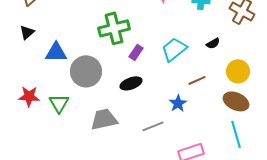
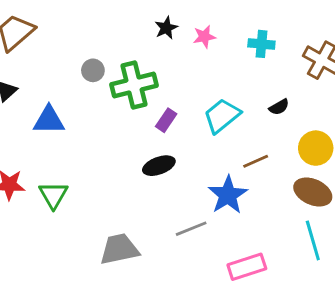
gray circle: (86, 71) -> (93, 70), moved, size x0.5
blue star: (178, 103) -> (228, 195), size x1.5
gray trapezoid: (104, 119) -> (119, 249), moved

